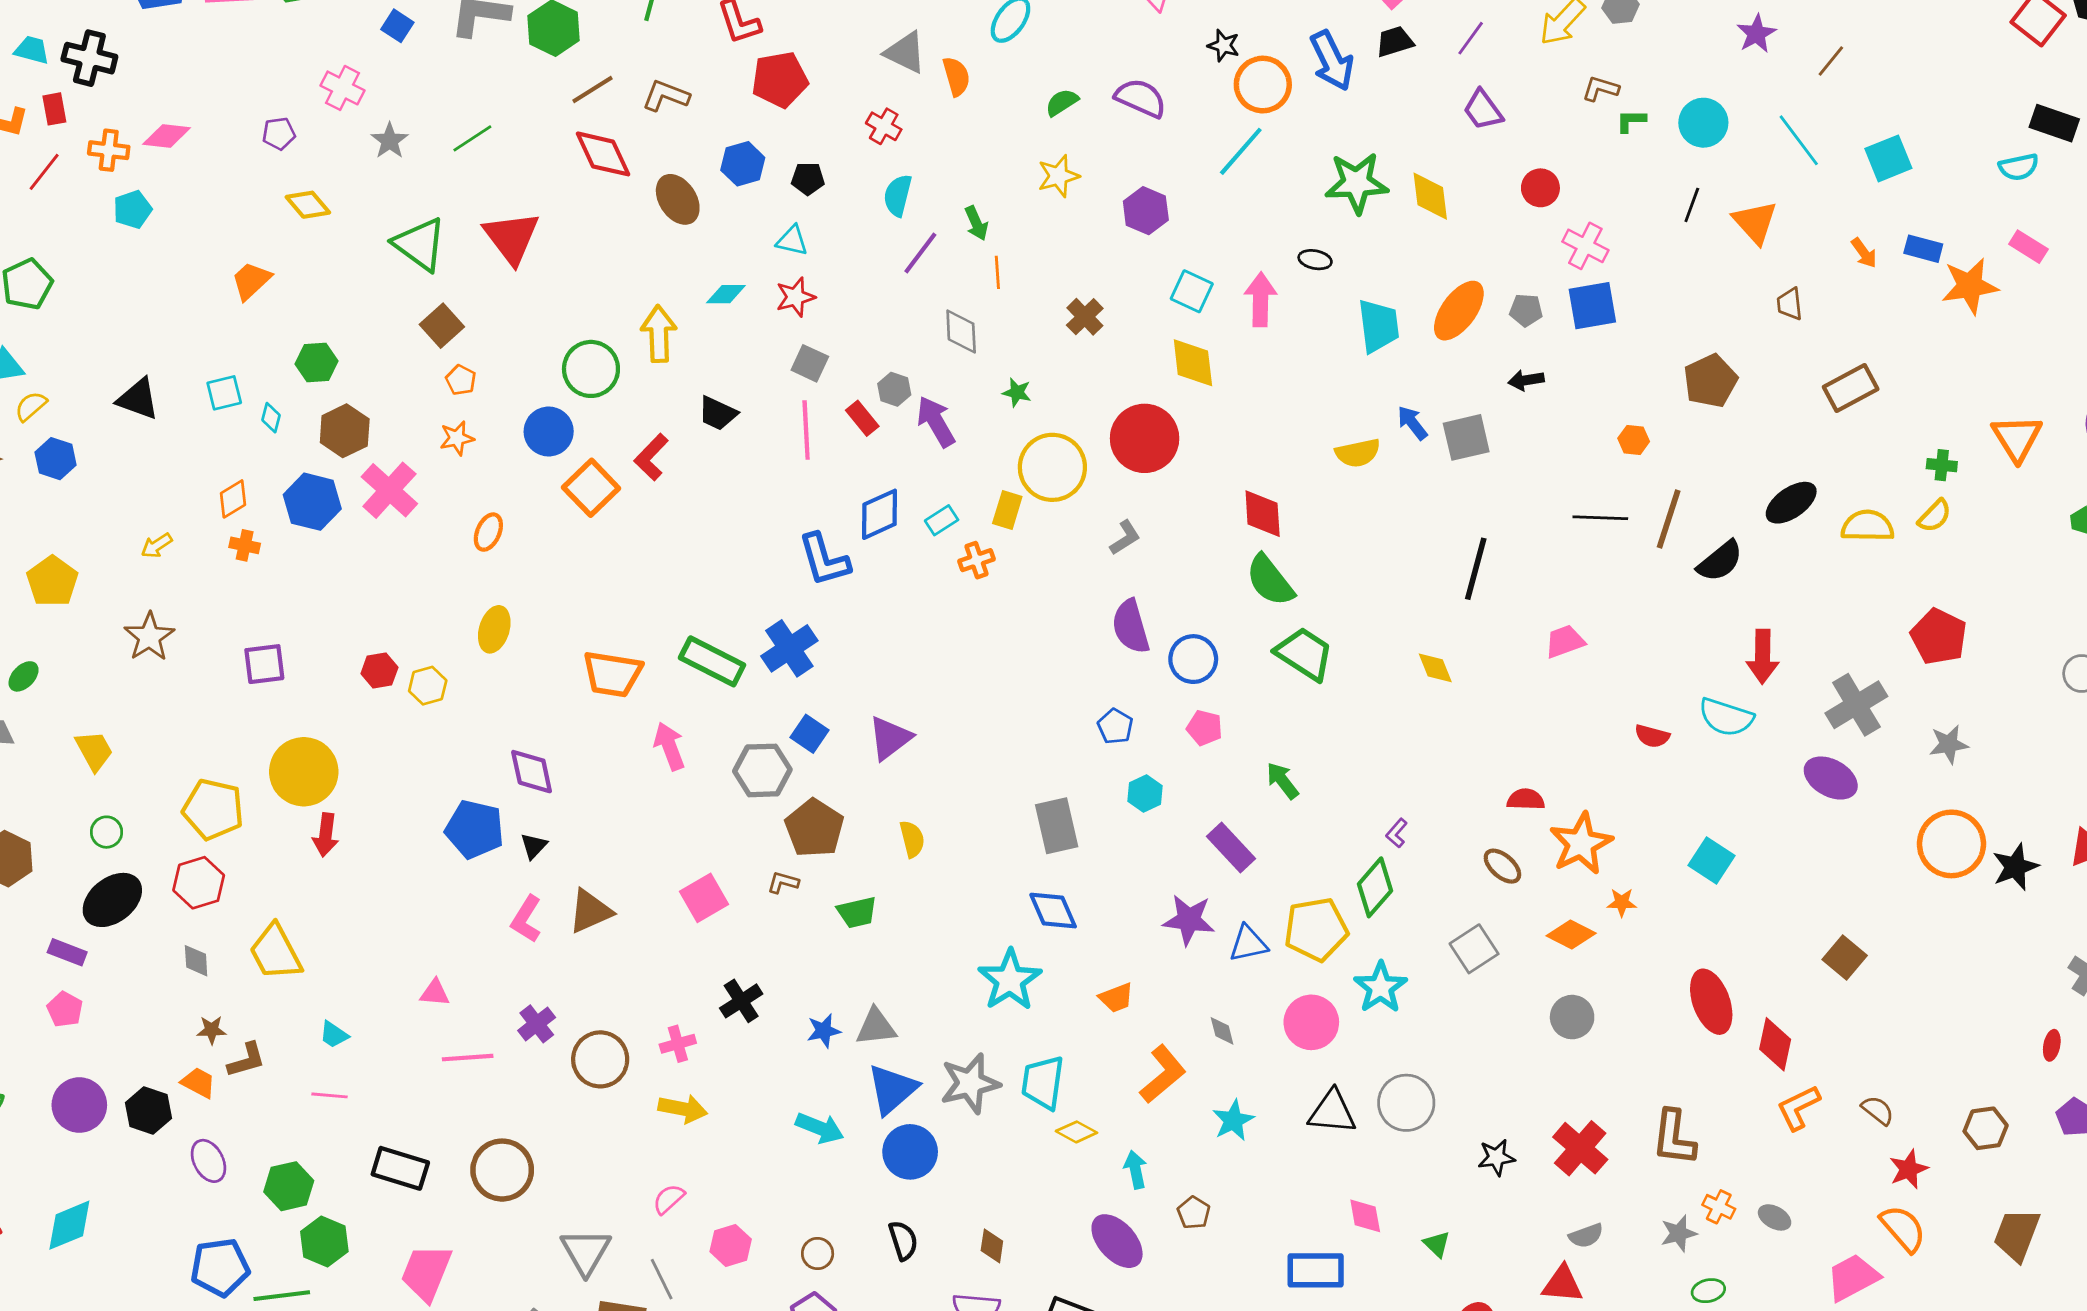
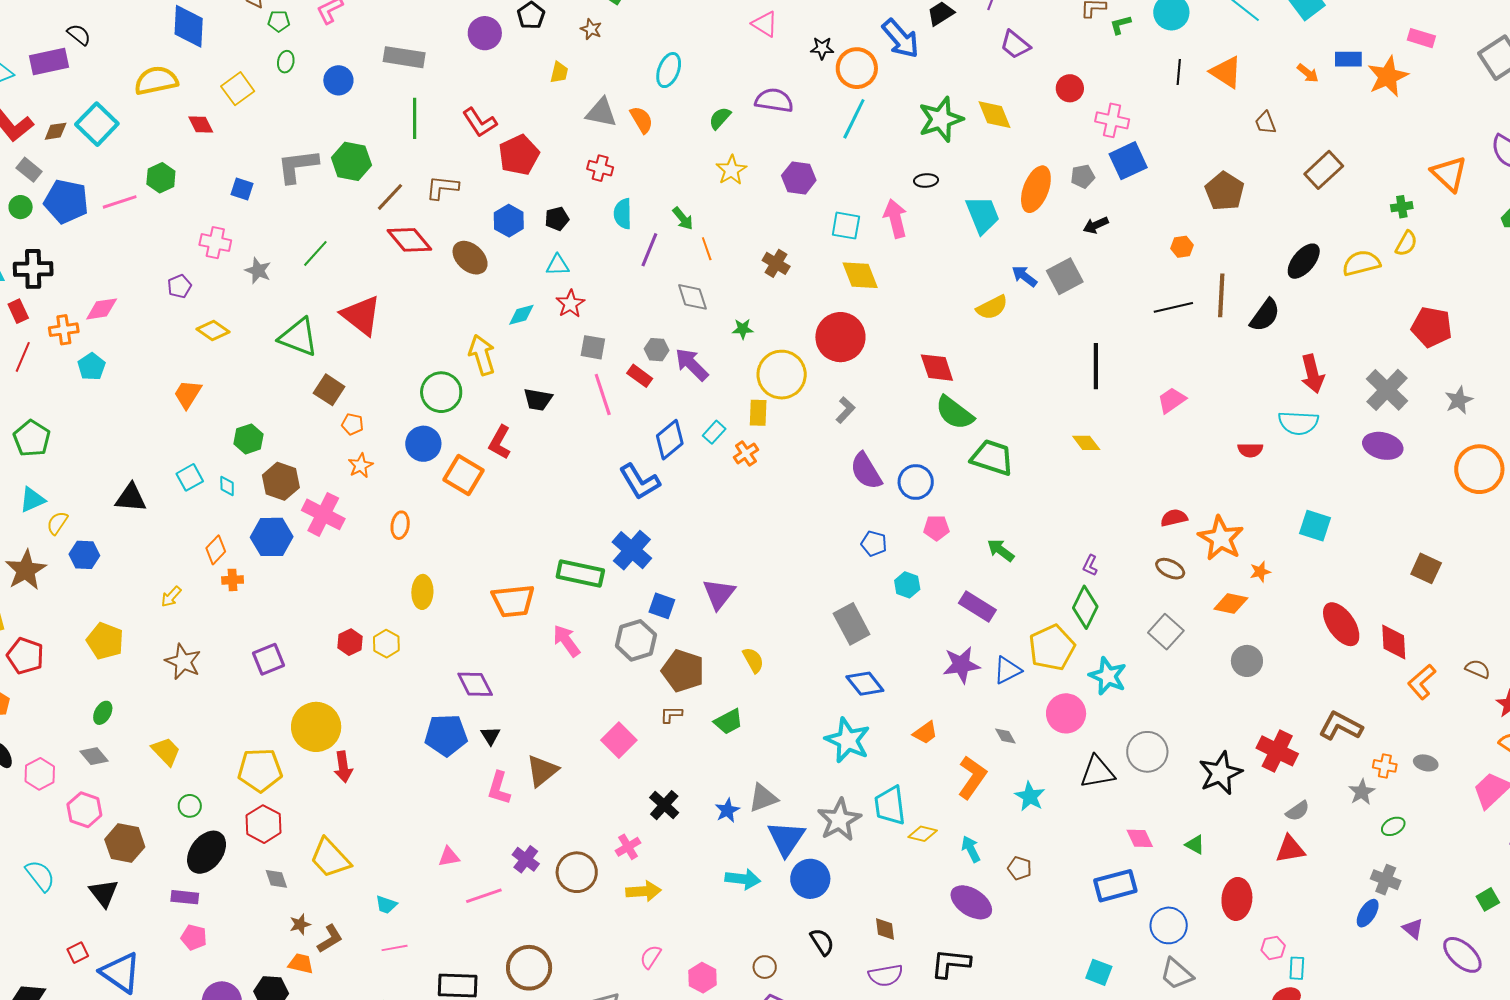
brown L-shape: (1674, 1138) -> (1341, 726), turned 126
black star: (1496, 1157) -> (1220, 773), size x1.6

